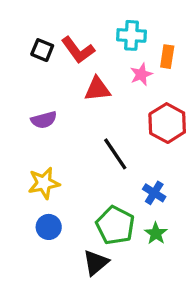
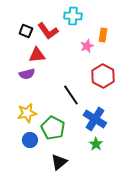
cyan cross: (131, 35) -> (73, 16), moved
red triangle: (97, 89) -> (37, 55), moved
blue cross: (154, 193) -> (95, 119), size x1.6
green pentagon: (115, 225) -> (53, 128), moved

